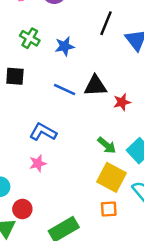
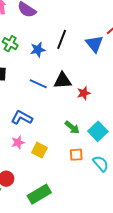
black line: (106, 23) -> (62, 39), moved
yellow square: (112, 177) -> (39, 150), moved, size x0.7
orange square: (109, 209) -> (76, 155), moved

